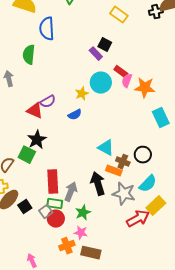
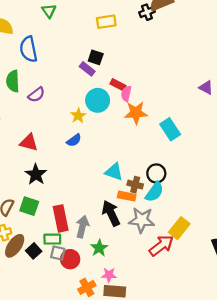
yellow rectangle: (119, 15) -> (106, 22), turned -36
orange star: (145, 88) -> (136, 113), moved
purple semicircle: (48, 102) -> (36, 95), moved
green square: (27, 155) -> (29, 206), moved
cyan semicircle: (148, 184) -> (155, 192), moved
green rectangle: (55, 204) -> (52, 239), moved
gray square: (46, 212) -> (58, 253), turned -32
pink star: (81, 233) -> (109, 275), moved

